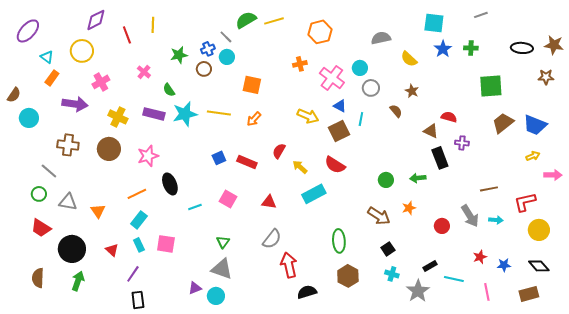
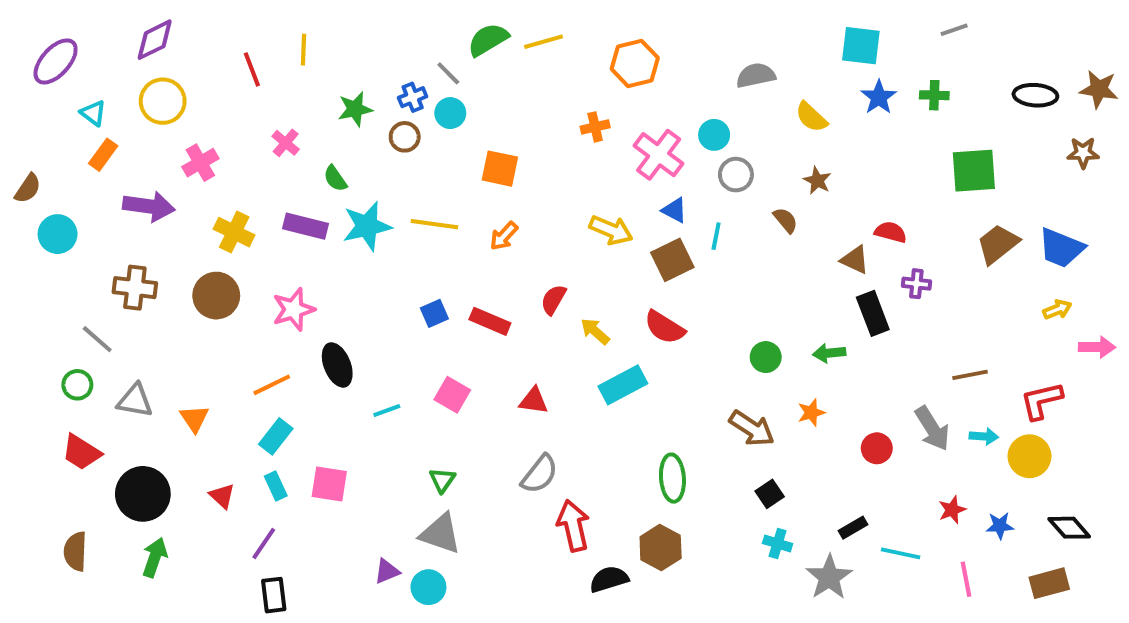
purple diamond: (96, 20) -> (155, 40), moved
yellow circle: (539, 230) -> (1029, 456), moved
brown hexagon: (348, 276) -> (661, 547), moved

